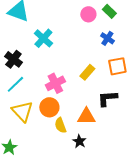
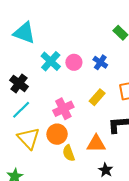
pink circle: (88, 14) -> (74, 62), moved
blue cross: (107, 38) -> (100, 62), moved
black star: (79, 141) -> (106, 170), moved

